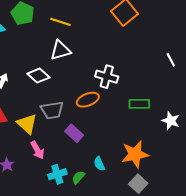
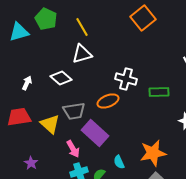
yellow line: (60, 22) -> (82, 27), turned 42
green rectangle: (139, 104) -> (159, 92), moved
purple rectangle: (74, 133) -> (95, 133), size x1.5
pink arrow: (37, 150) -> (73, 149), moved

